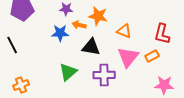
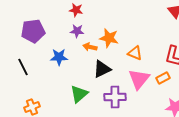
blue star: (60, 33) -> (59, 57), moved
black triangle: (91, 47) -> (102, 69), turned -36

